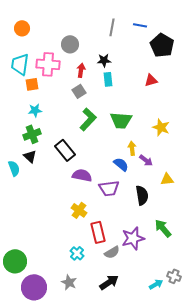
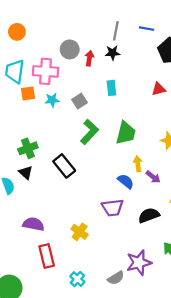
black star: (104, 60) -> (113, 53), moved
red arrow: (81, 70) -> (89, 58), moved
cyan star: (35, 110) -> (52, 100), moved
green trapezoid: (121, 120) -> (126, 133), turned -80
purple semicircle: (82, 175) -> (33, 224), moved
black semicircle: (142, 195) -> (149, 215), turned -102
red rectangle: (98, 232) -> (47, 256), moved

